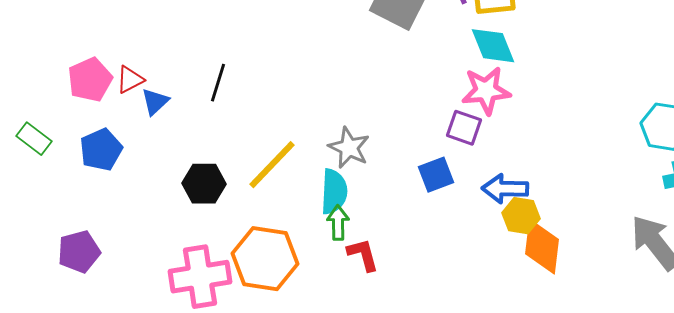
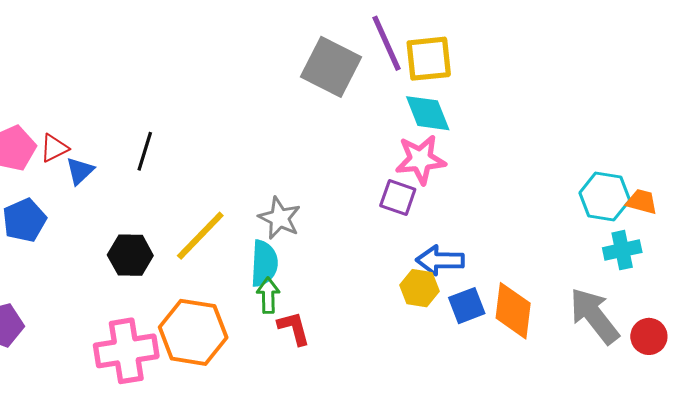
blue square: (436, 175) -> (467, 306), moved
yellow hexagon: (521, 216) -> (419, 288), moved
orange diamond: (542, 247) -> (513, 311), moved

